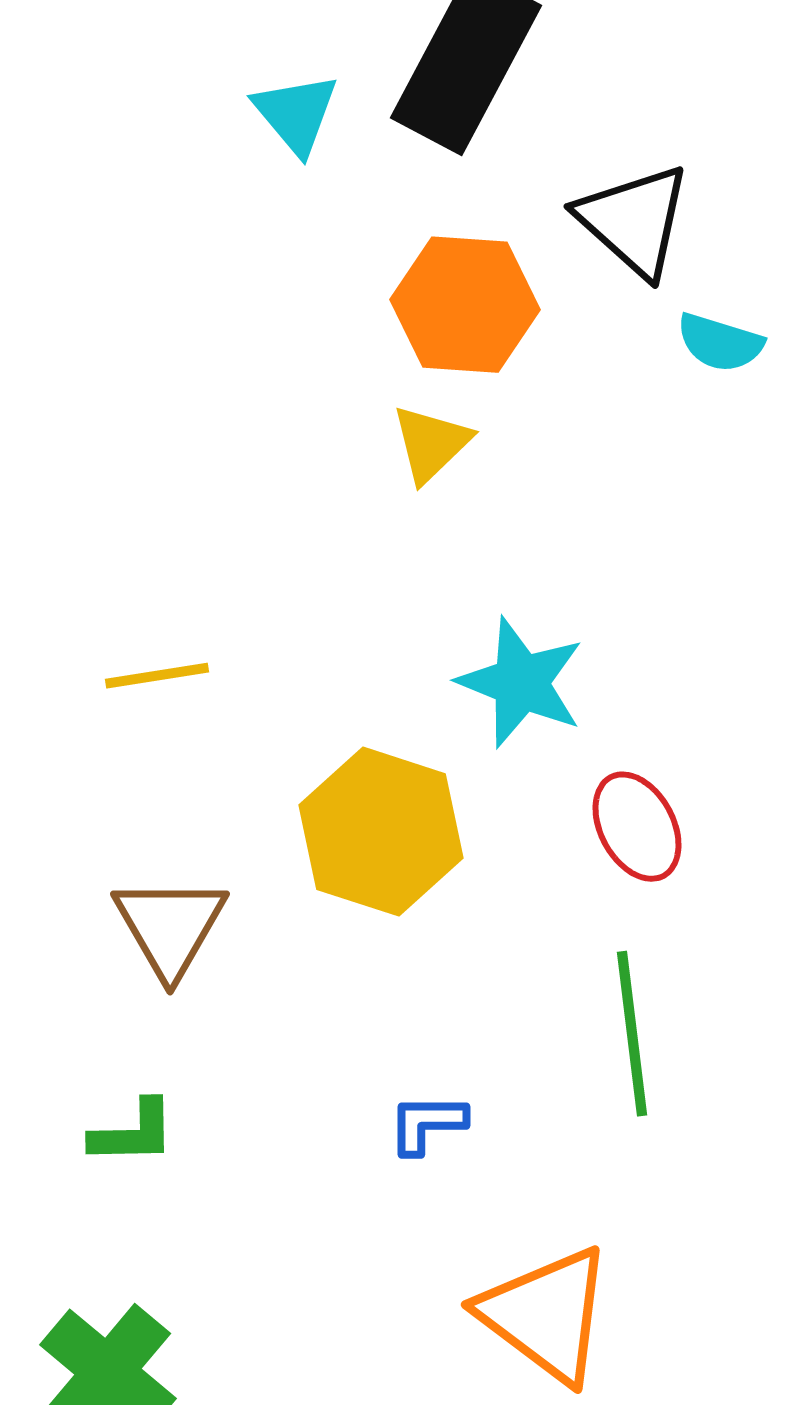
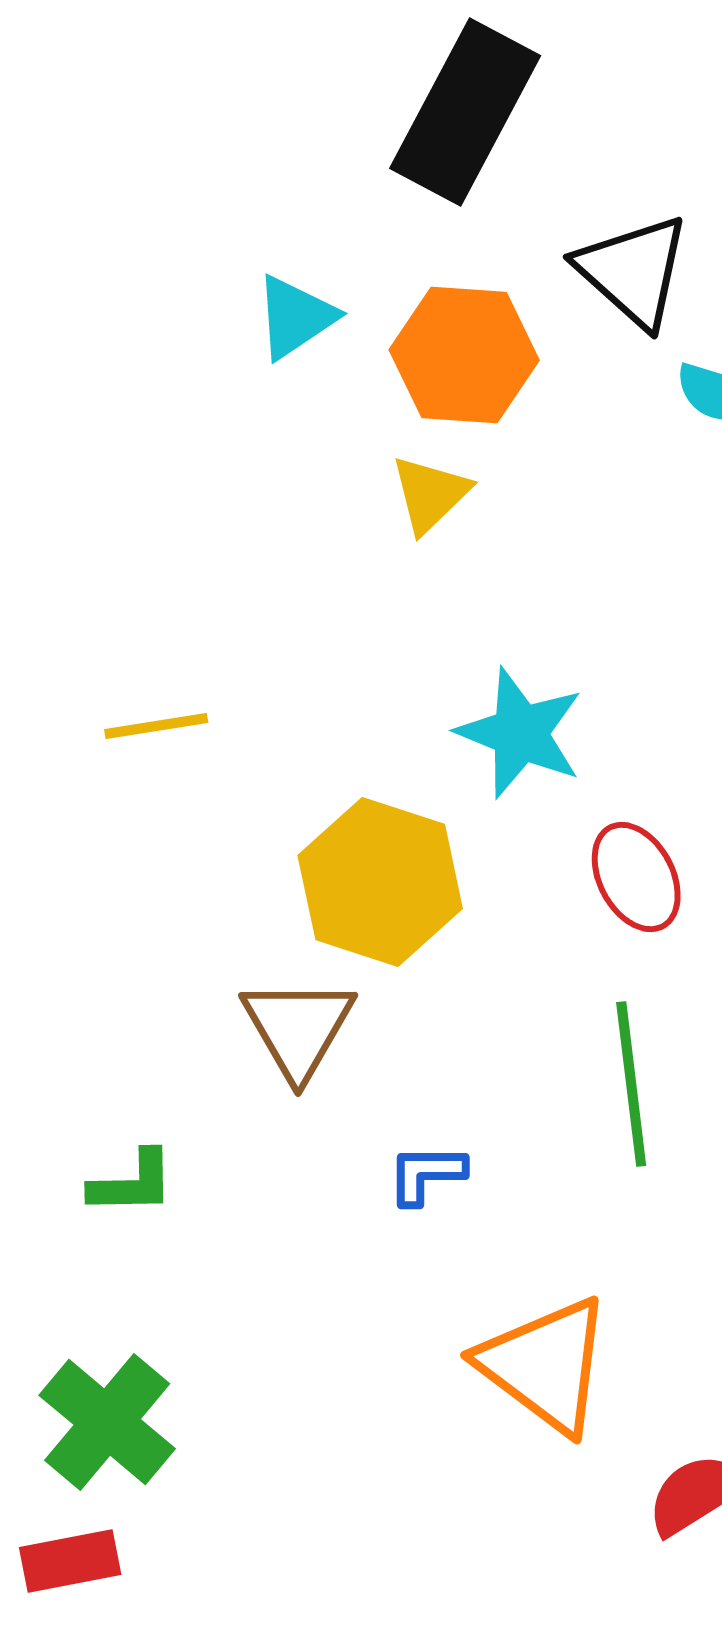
cyan triangle: (296, 114) -> (295, 317), moved, turned 36
brown triangle: (170, 927) -> (298, 1028), moved

